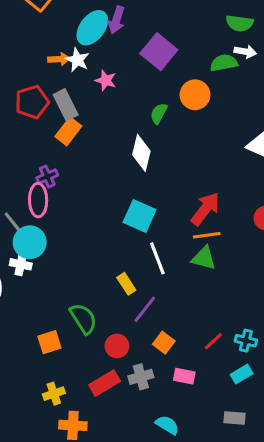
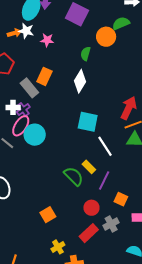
green semicircle: (224, 63) -> (121, 23), moved
gray rectangle: (66, 105) -> (29, 88), moved
orange rectangle: (68, 131) -> (44, 76), moved
white diamond: (141, 153) -> (80, 81), turned 30
pink ellipse: (38, 200) -> (21, 126), turned 45
cyan circle: (30, 242) -> (35, 135), moved
white cross: (21, 264) -> (13, 107), moved
green semicircle: (83, 319) -> (74, 176), moved

